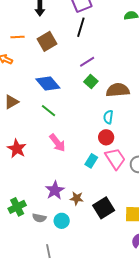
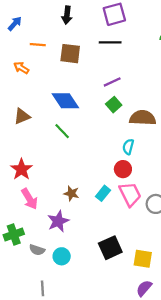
black line: (81, 27) -> (110, 42), turned 66
brown square: (47, 41) -> (70, 54), turned 30
pink arrow: (57, 143) -> (30, 199), moved
brown star: (77, 198) -> (71, 193), moved

